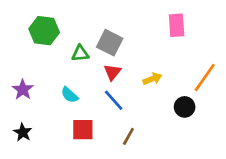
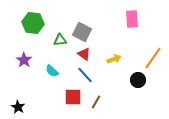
red triangle: (112, 72) -> (84, 54), turned -32
purple star: (23, 90) -> (24, 60), moved
red square: (83, 130) -> (73, 97), moved
black star: (23, 132) -> (18, 107), moved

